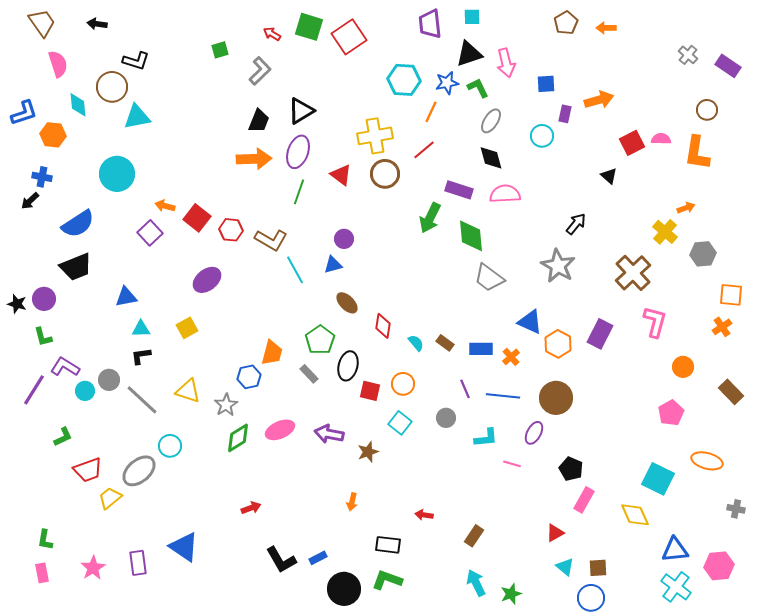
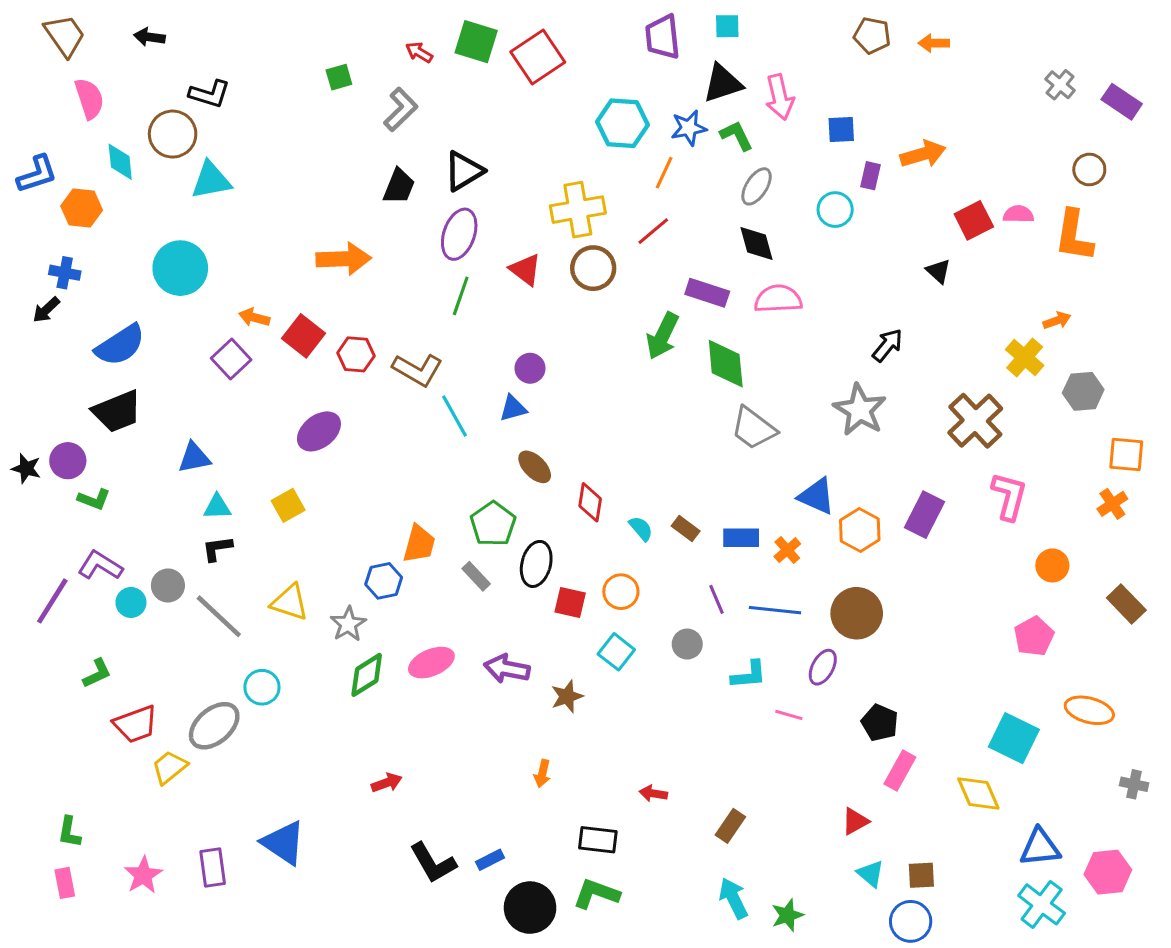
brown pentagon: (566, 23) -> (872, 35), turned -30
orange arrow: (254, 159) -> (344, 259), moved
green L-shape: (43, 337) -> (94, 499), moved, turned -55

